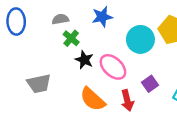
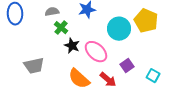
red arrow: (127, 100) -> (108, 80), turned -36

